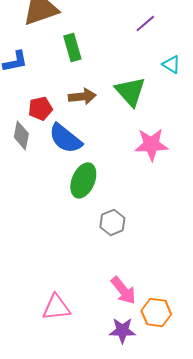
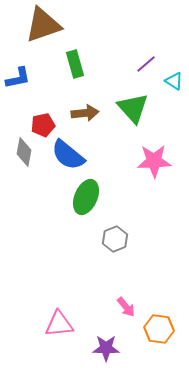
purple line: (145, 23) -> (146, 64), moved
pink arrow: (123, 290) -> (126, 307), size x0.7
purple star: (122, 330) -> (106, 348), moved

